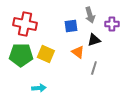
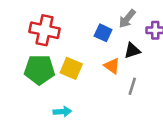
gray arrow: (90, 15) -> (127, 19), turned 56
blue square: (71, 26) -> (103, 33), turned 32

